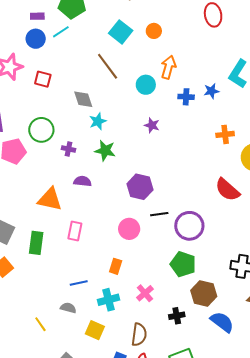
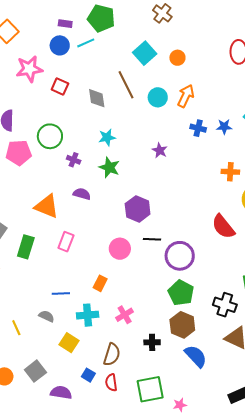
cyan circle: (146, 85) -> (158, 97), moved
gray diamond: (83, 99) -> (97, 98), moved
green pentagon: (183, 264) -> (181, 293), moved

